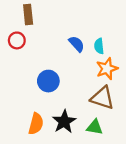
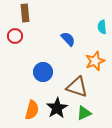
cyan semicircle: (99, 46) -> (102, 27), moved
brown triangle: (102, 98) -> (77, 87), moved
green triangle: (95, 127) -> (84, 113), turned -35

